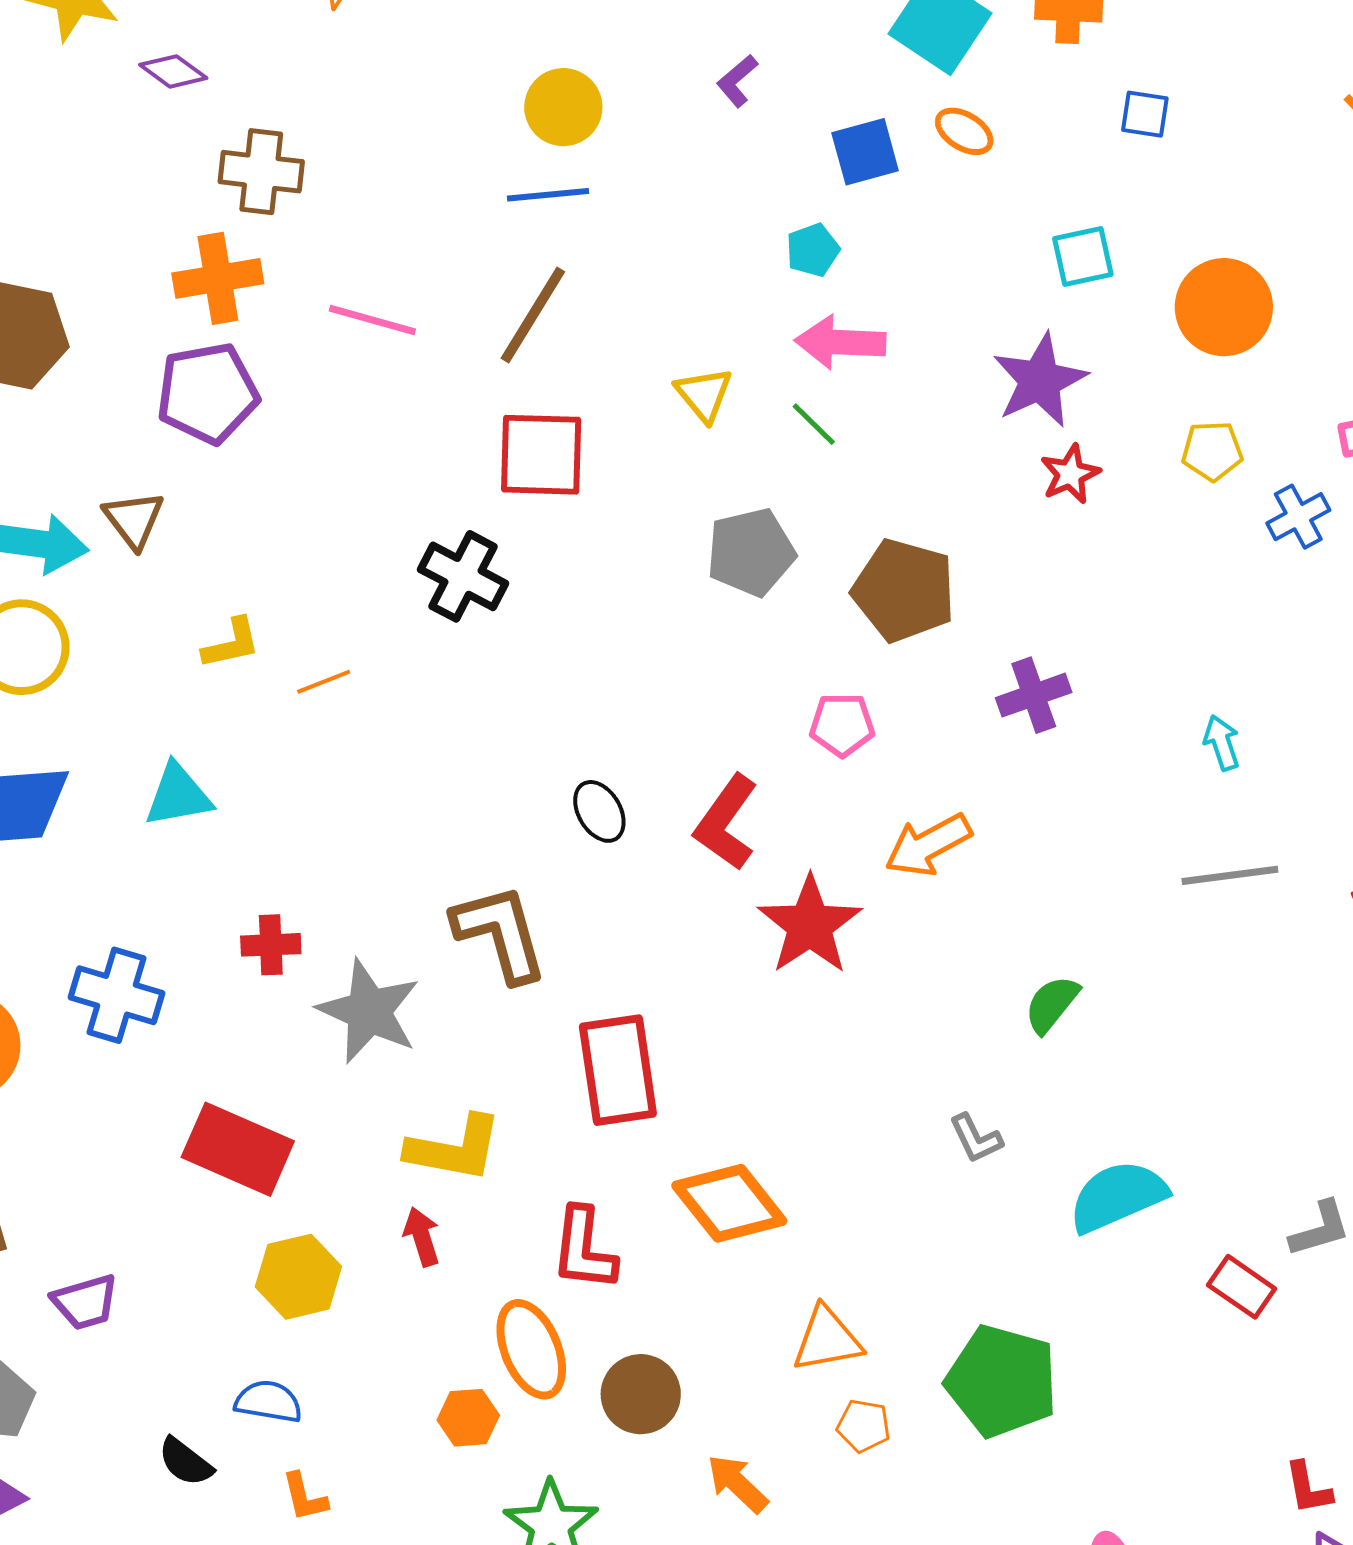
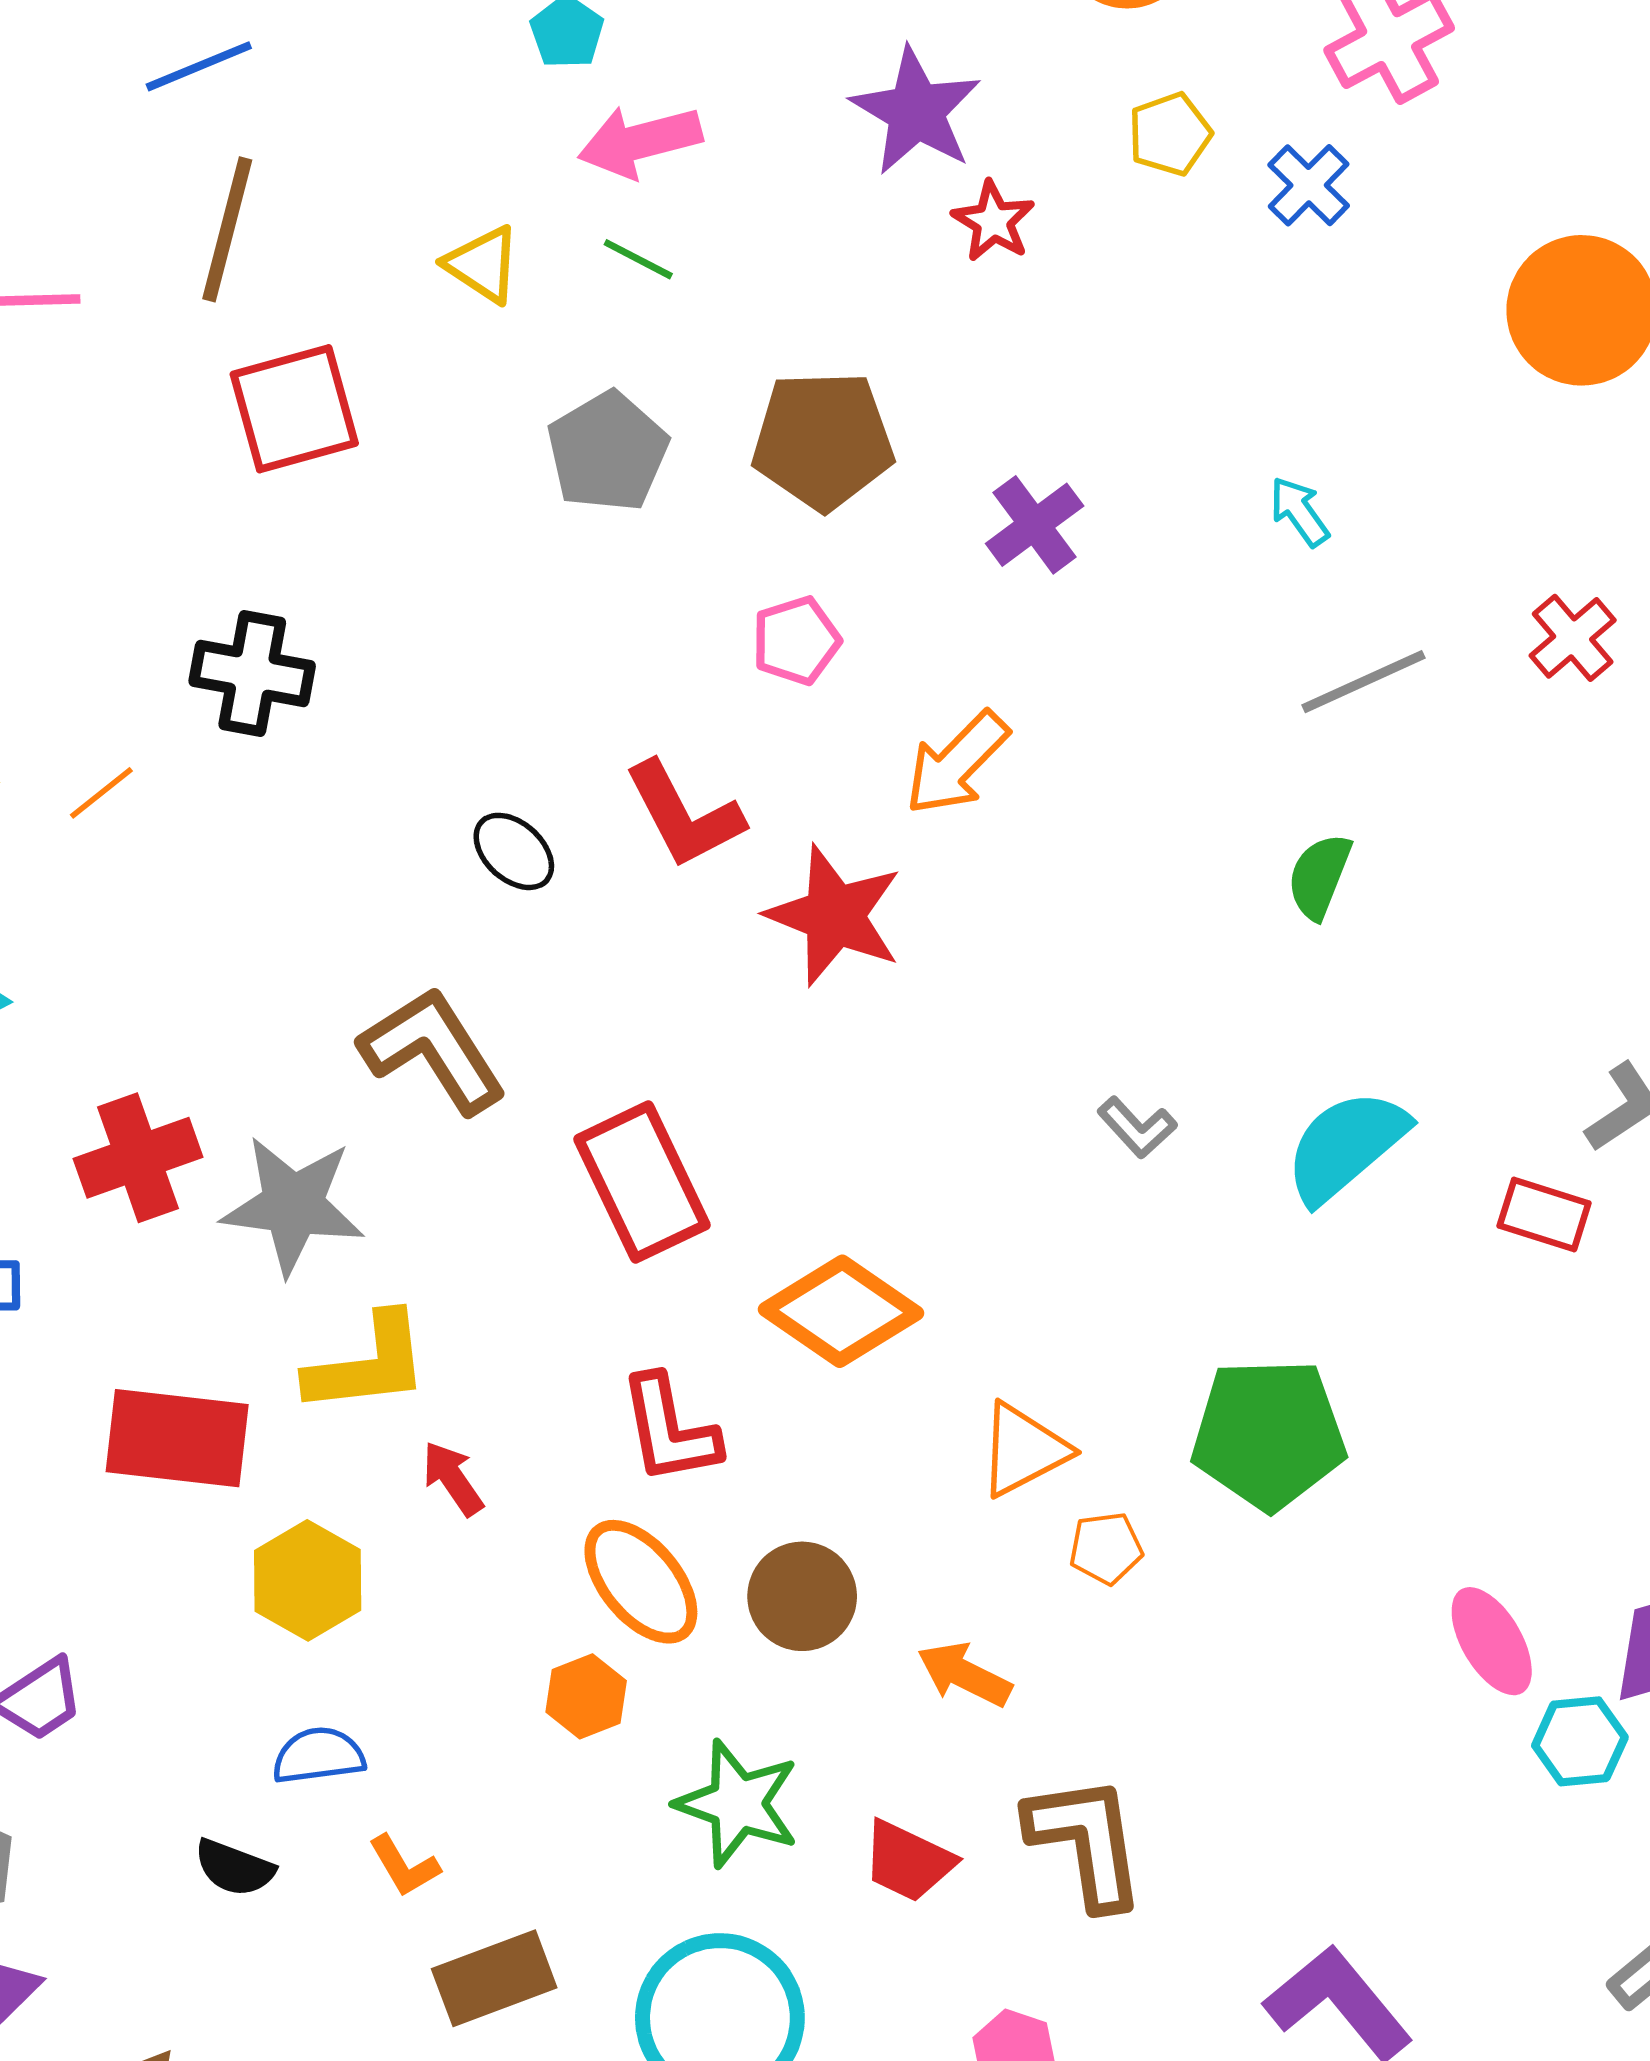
black cross: (463, 576) -> (252, 674), moved
red L-shape: (726, 823) -> (684, 815), turned -46
red cross: (271, 945) -> (138, 1158), size x1.5
green semicircle: (1052, 1004) -> (1319, 876), moved
yellow L-shape: (454, 1149) -> (368, 1364), moved

